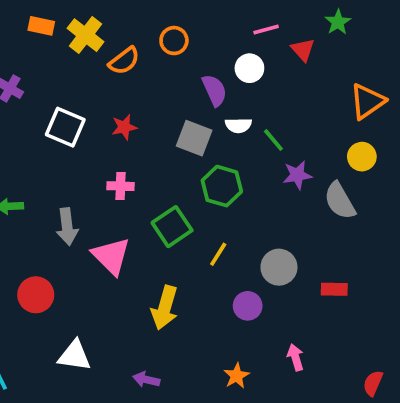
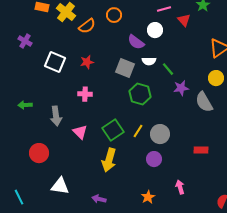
purple semicircle: (214, 90) -> (136, 42), turned 150
green square: (172, 227) -> (113, 130), moved
pink triangle: (111, 256) -> (80, 132), size x0.7
gray circle: (279, 267) -> (160, 134), moved

